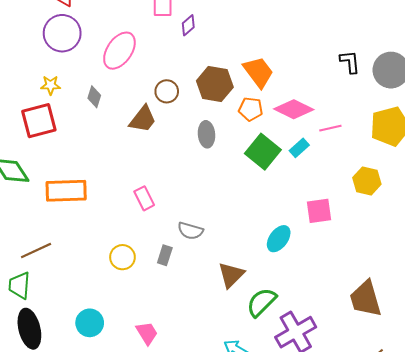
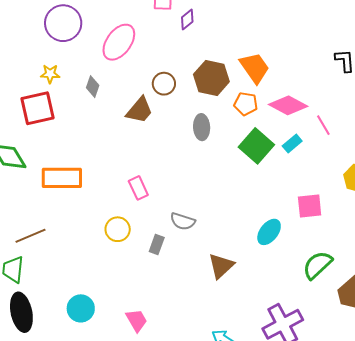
pink line: (330, 128) -> (323, 125), turned 70
yellow circle: (122, 257) -> (118, 229), moved
green semicircle: (261, 302) -> (317, 265), moved

